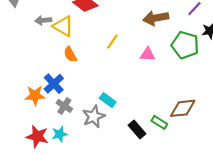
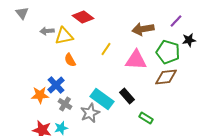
yellow triangle: (63, 26) -> (64, 36), turned -42
pink triangle: (148, 54) -> (136, 60), size x1.6
cyan rectangle: (108, 100) -> (102, 99), size x1.6
brown diamond: (183, 108) -> (166, 77), moved
black rectangle: (137, 129) -> (127, 96), moved

